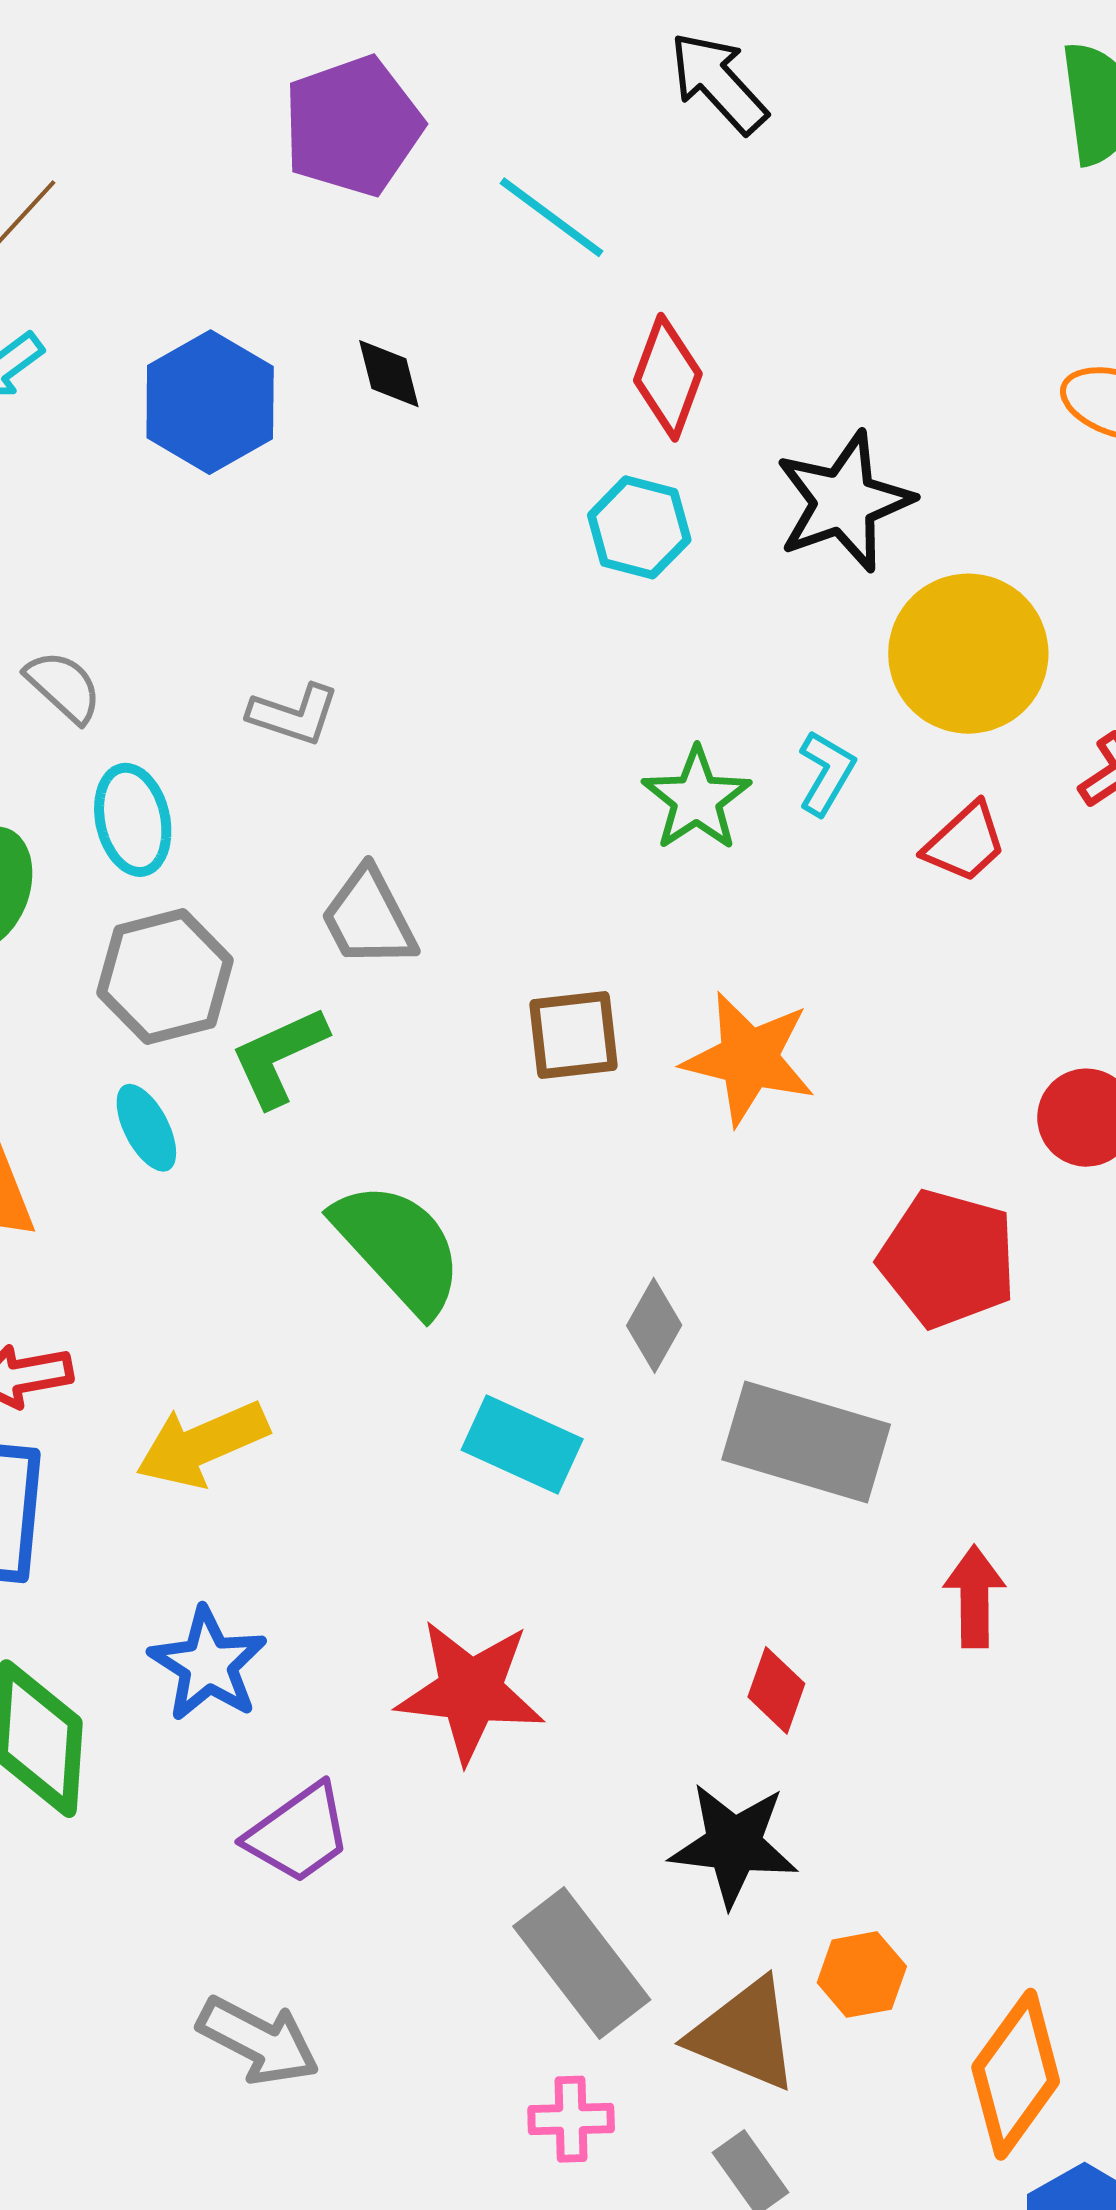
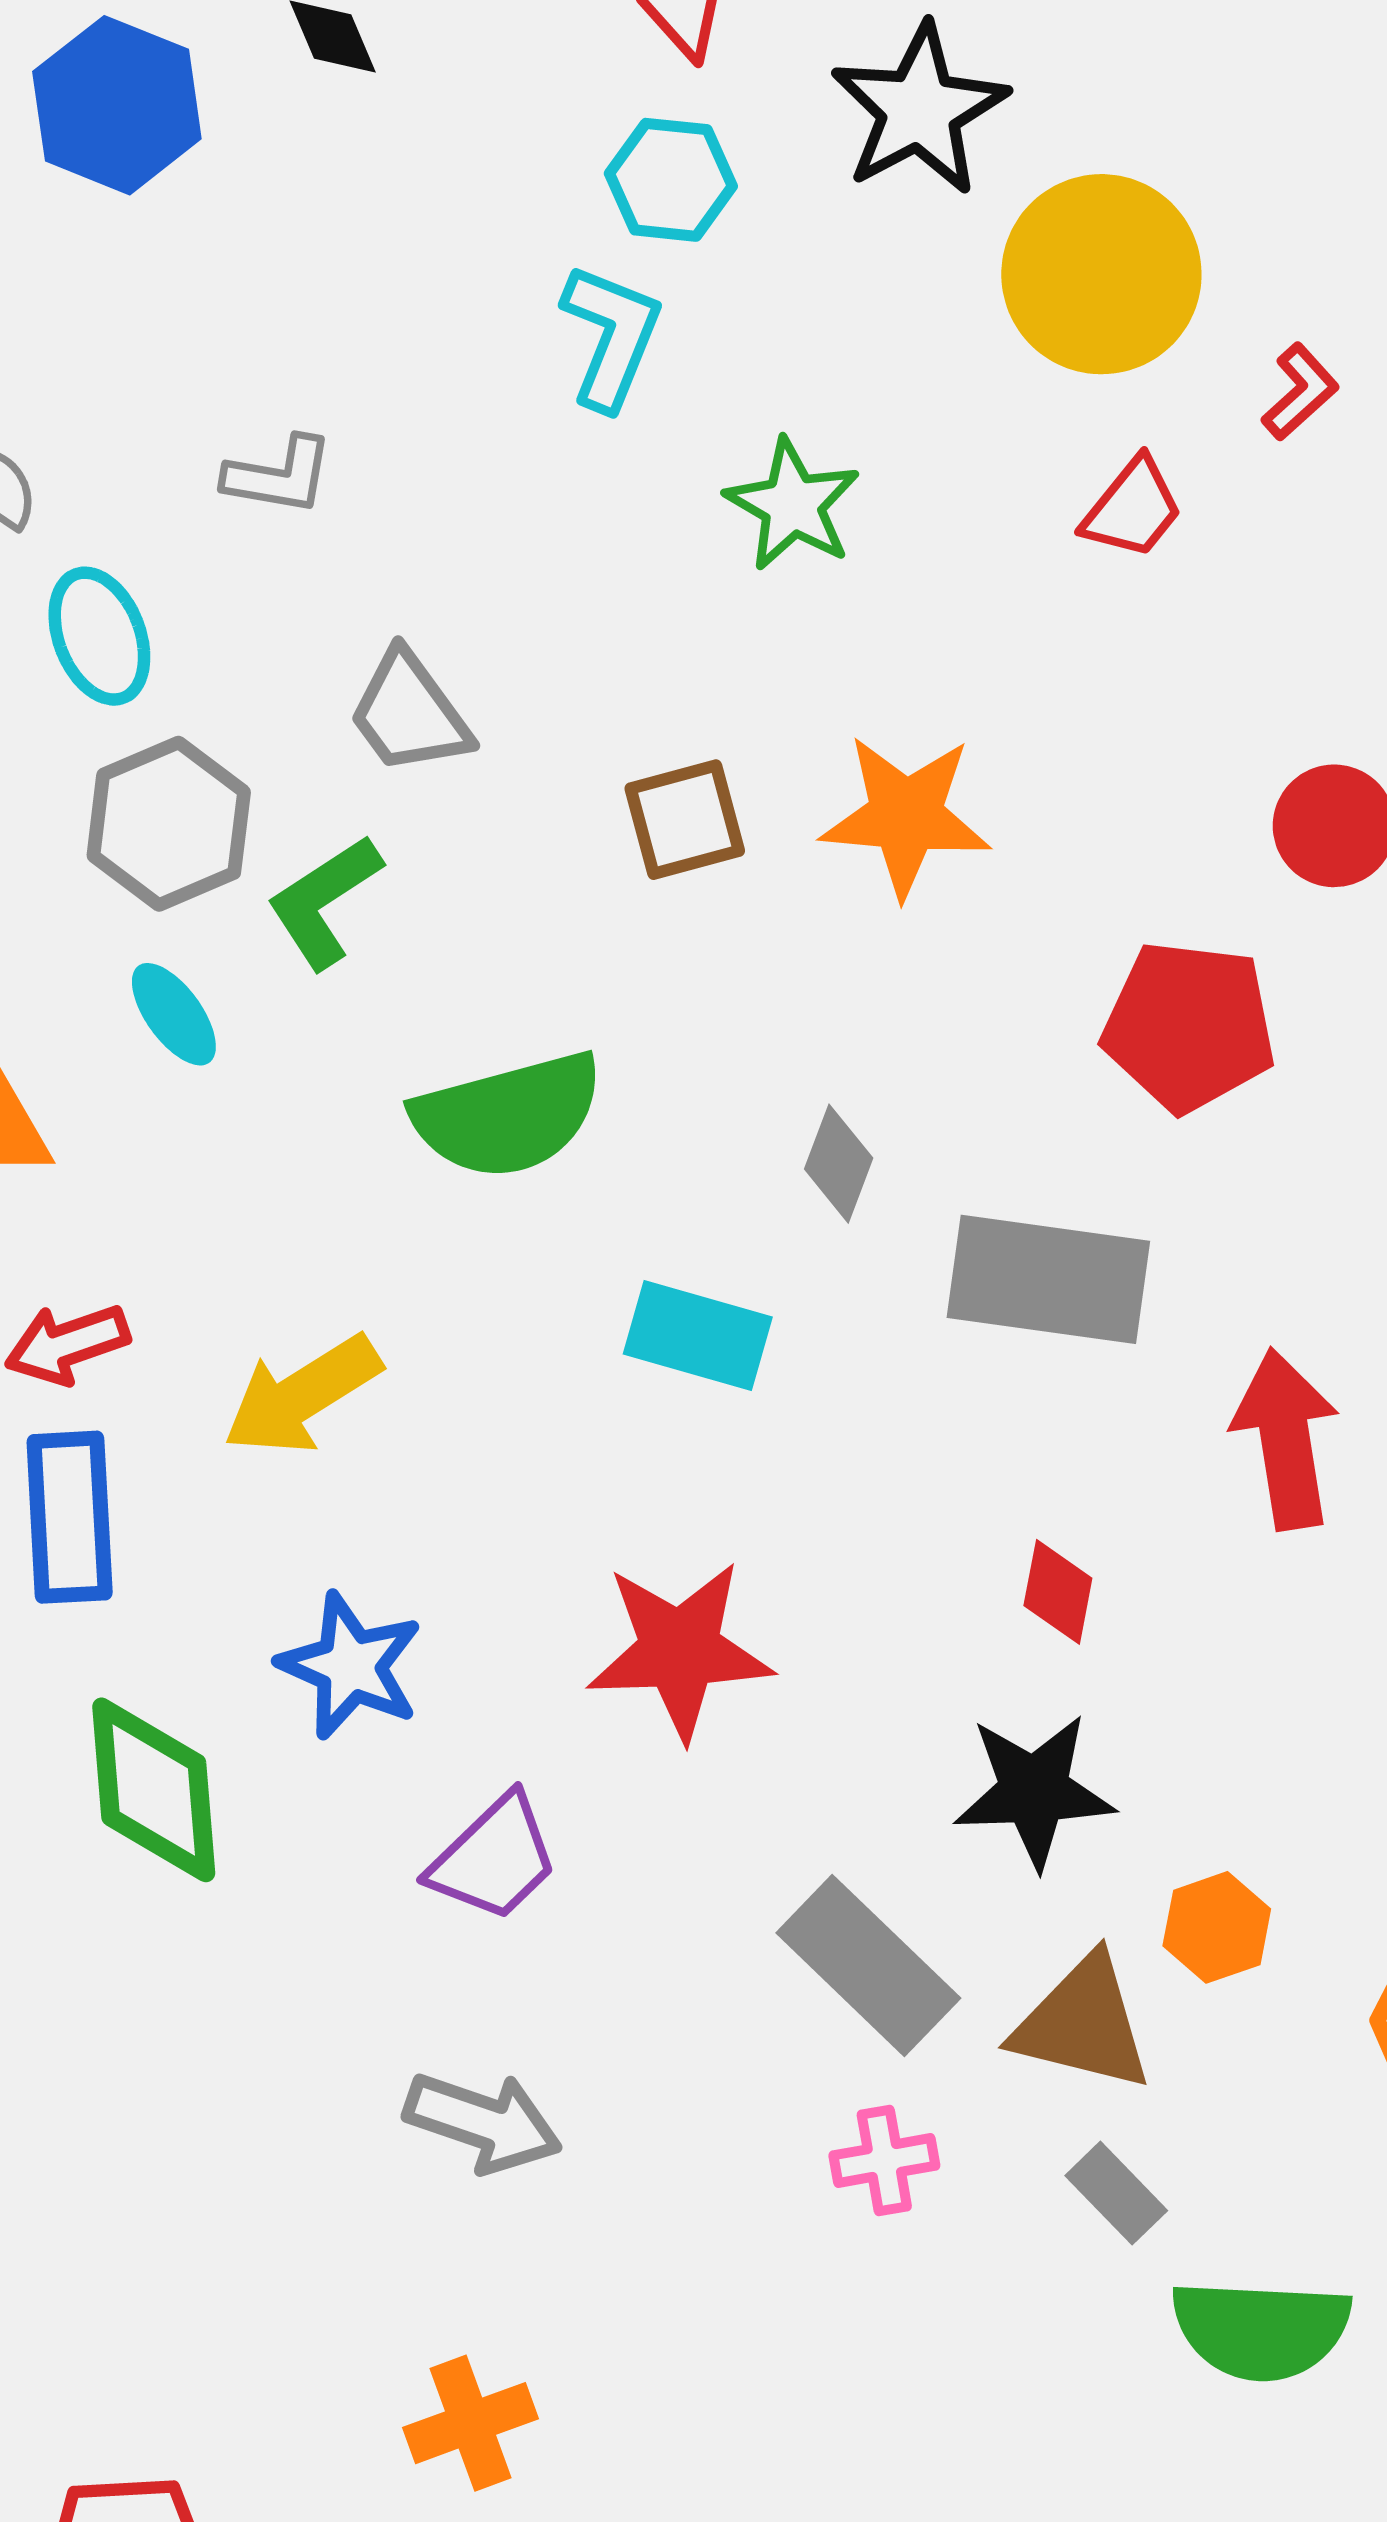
cyan L-shape: (826, 773) -> (611, 336), moved, size x1.4
green semicircle: (398, 1248) -> (508, 1115), turned 126
red arrow: (975, 1597) -> (1285, 1439), size x1.4

